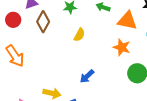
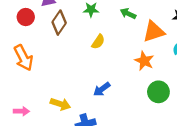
orange triangle: (127, 21) -> (154, 32), turned -35

